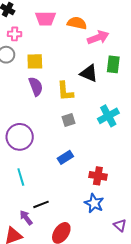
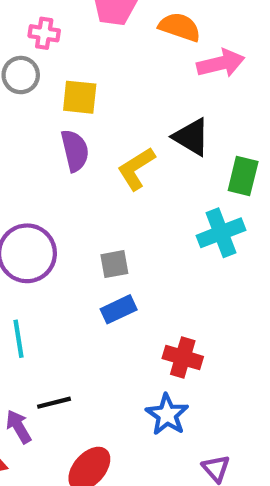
green rectangle: (113, 64) -> (243, 176), moved
yellow L-shape: (65, 91) -> (136, 169), turned 55
gray square: (68, 120) -> (114, 264), moved

